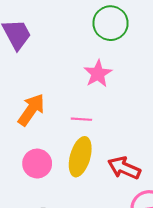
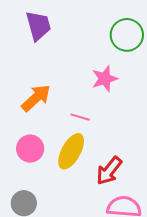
red arrow: (124, 168) -> (109, 171), turned -88

